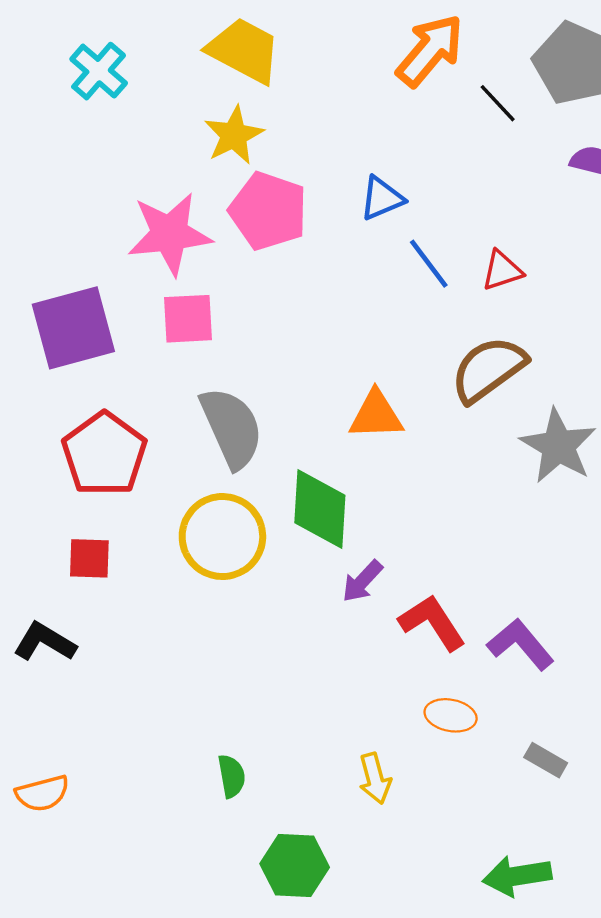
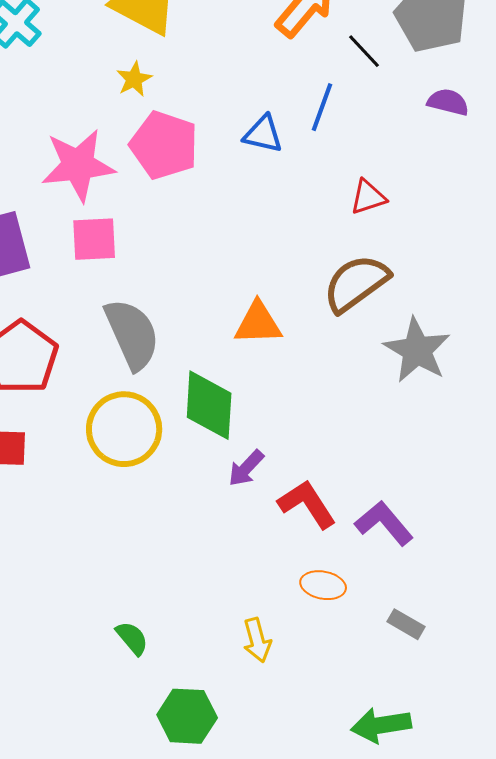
yellow star: (234, 135) -> (134, 79), size x0.7
blue triangle: (382, 198) -> (263, 134), turned 36
blue line: (429, 264) -> (322, 107), moved, turned 57
green semicircle: (232, 776) -> (132, 638), turned -30

